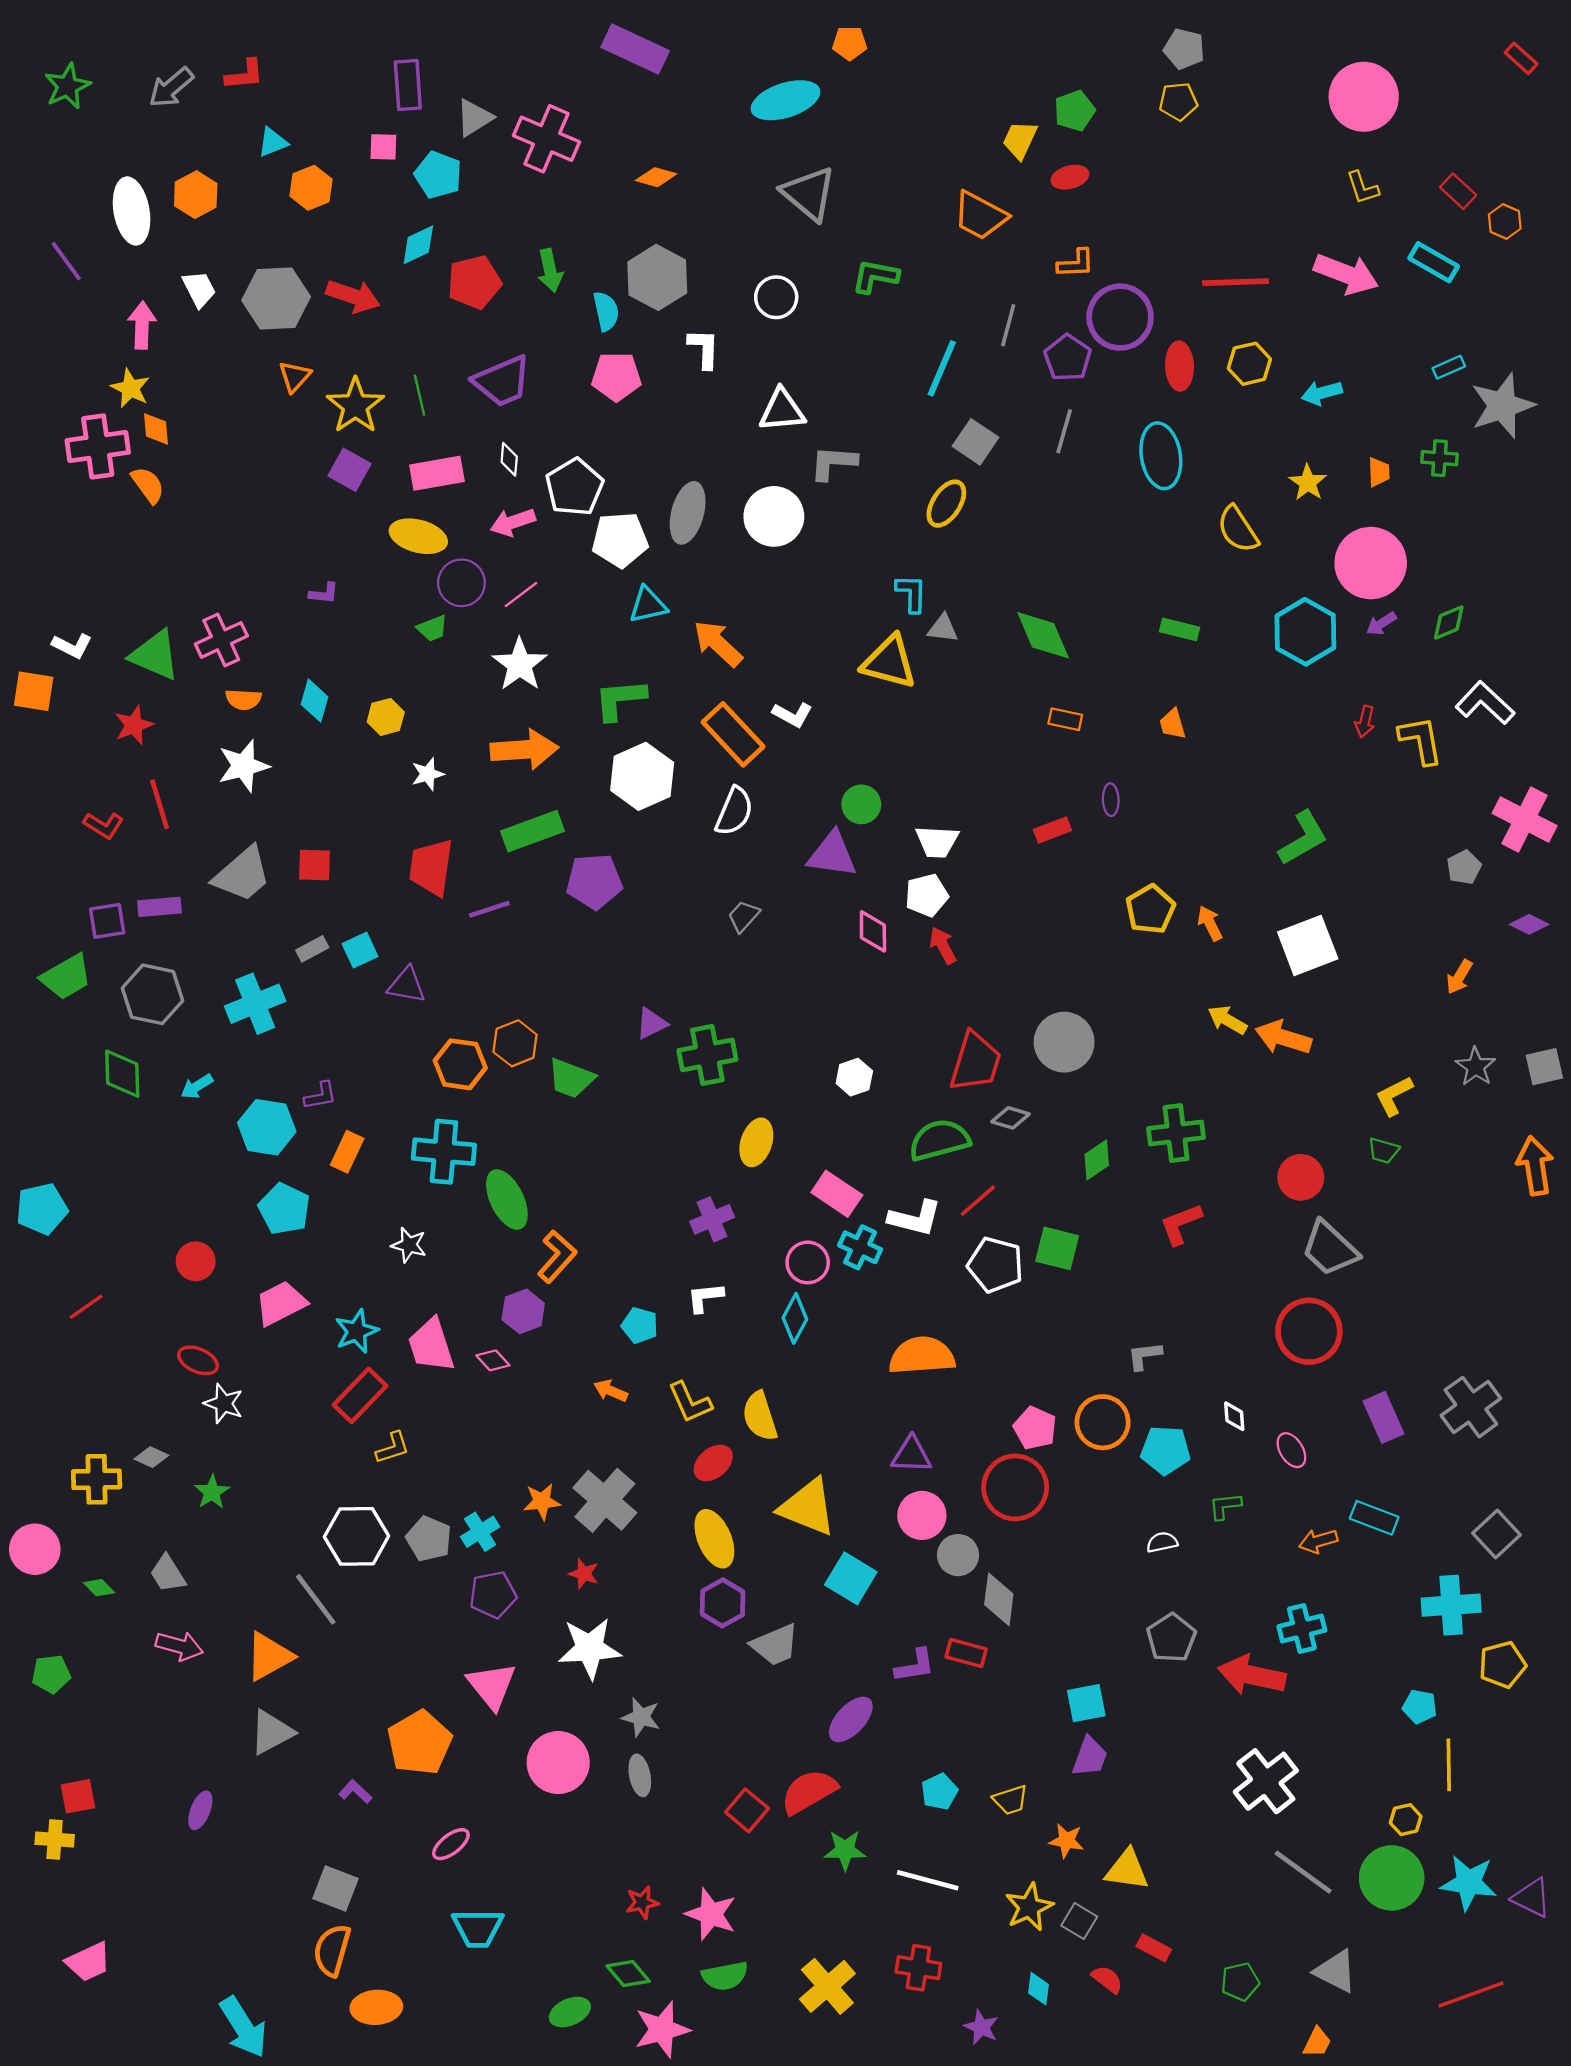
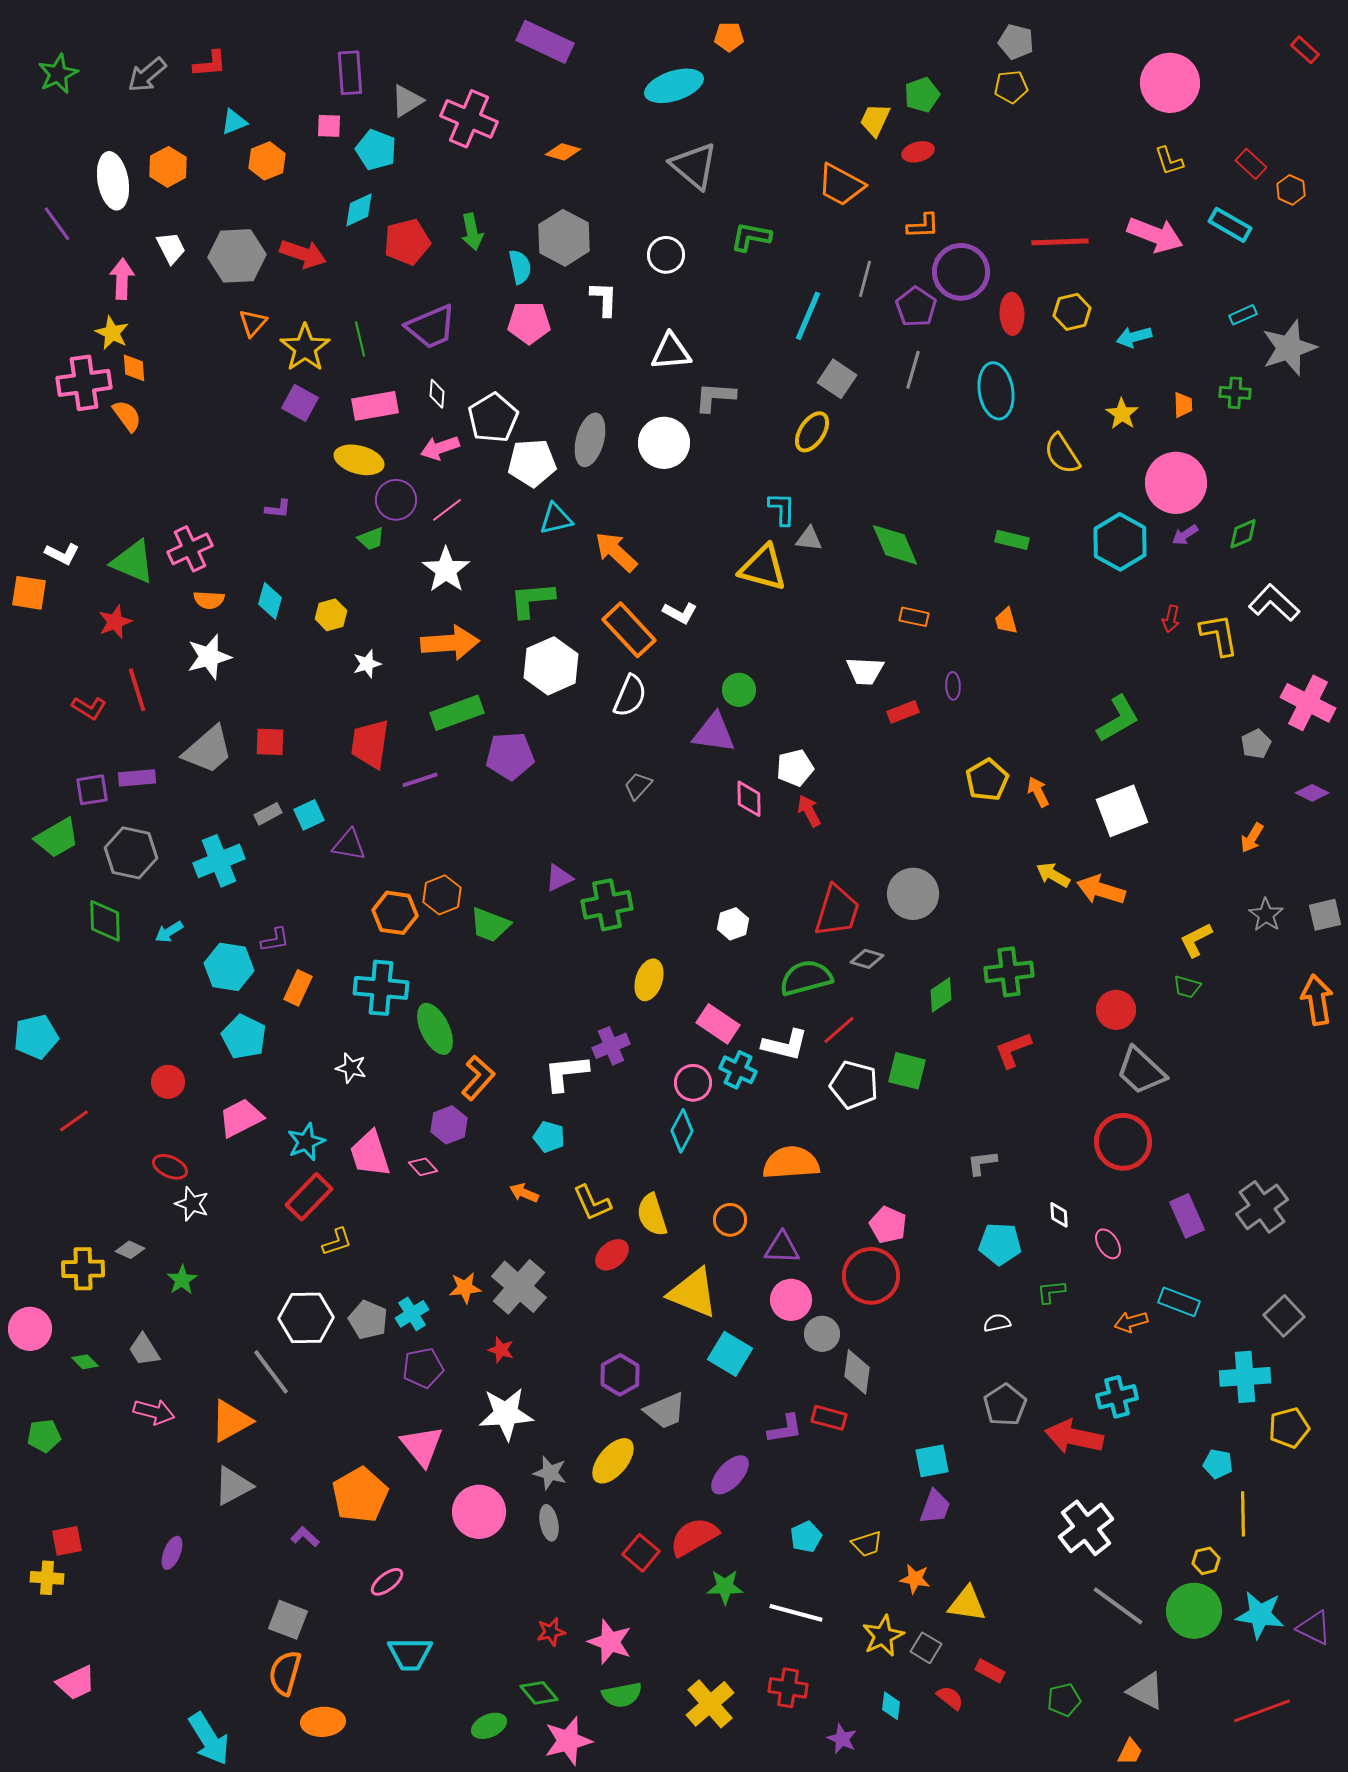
white trapezoid: (937, 842) -> (865, 671), moved
white L-shape: (705, 1297) -> (566, 1073), moved, size x1.4
orange circle: (1103, 1422) -> (730, 1220), moved, size x0.7
yellow ellipse: (714, 1539) -> (613, 1461), moved, turned 63

